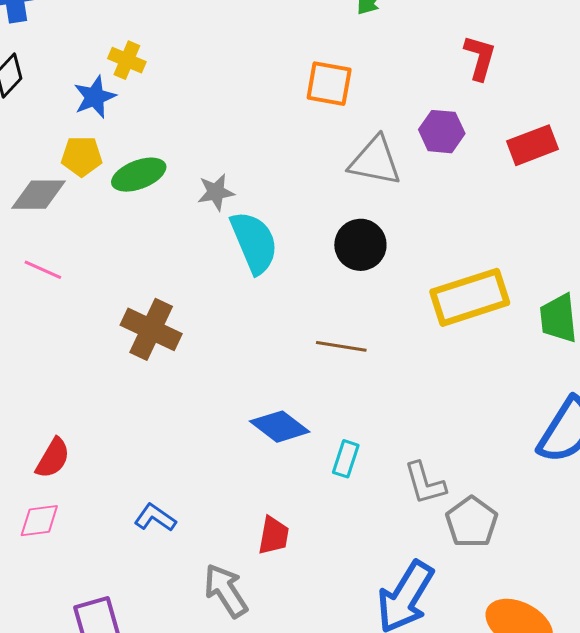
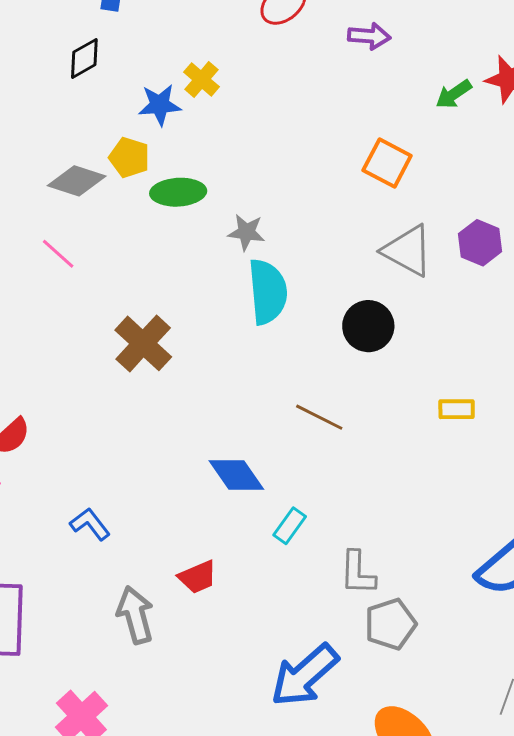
yellow rectangle: (470, 297) -> (457, 409), size x0.5
red trapezoid: (274, 535) -> (198, 577), turned 39

